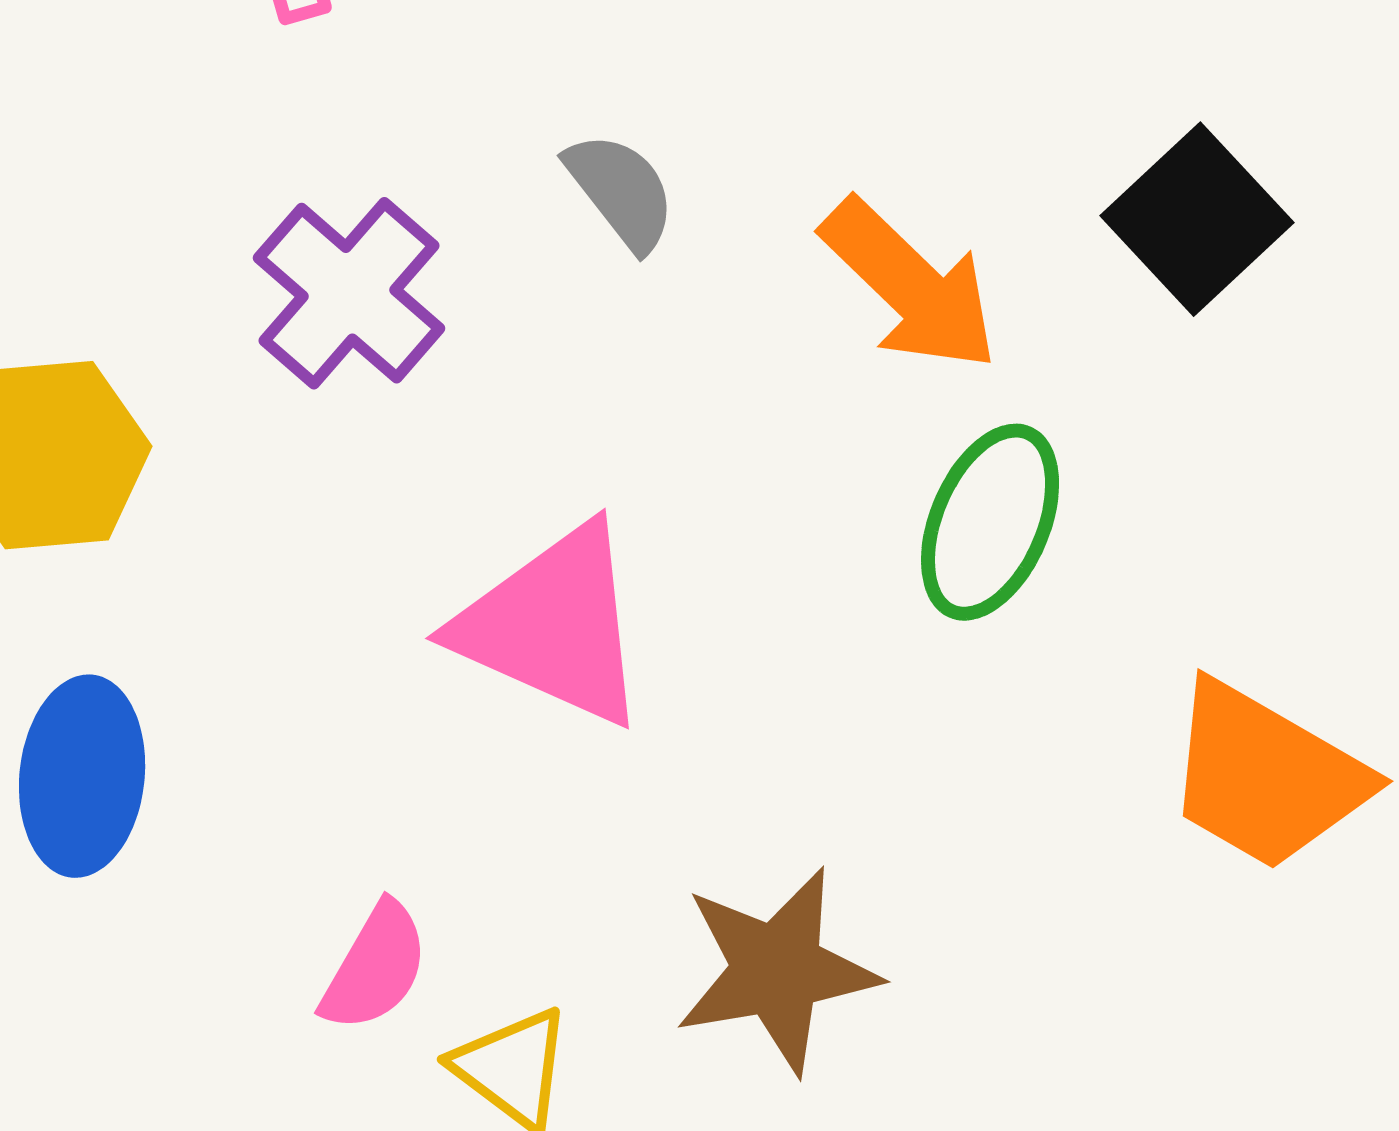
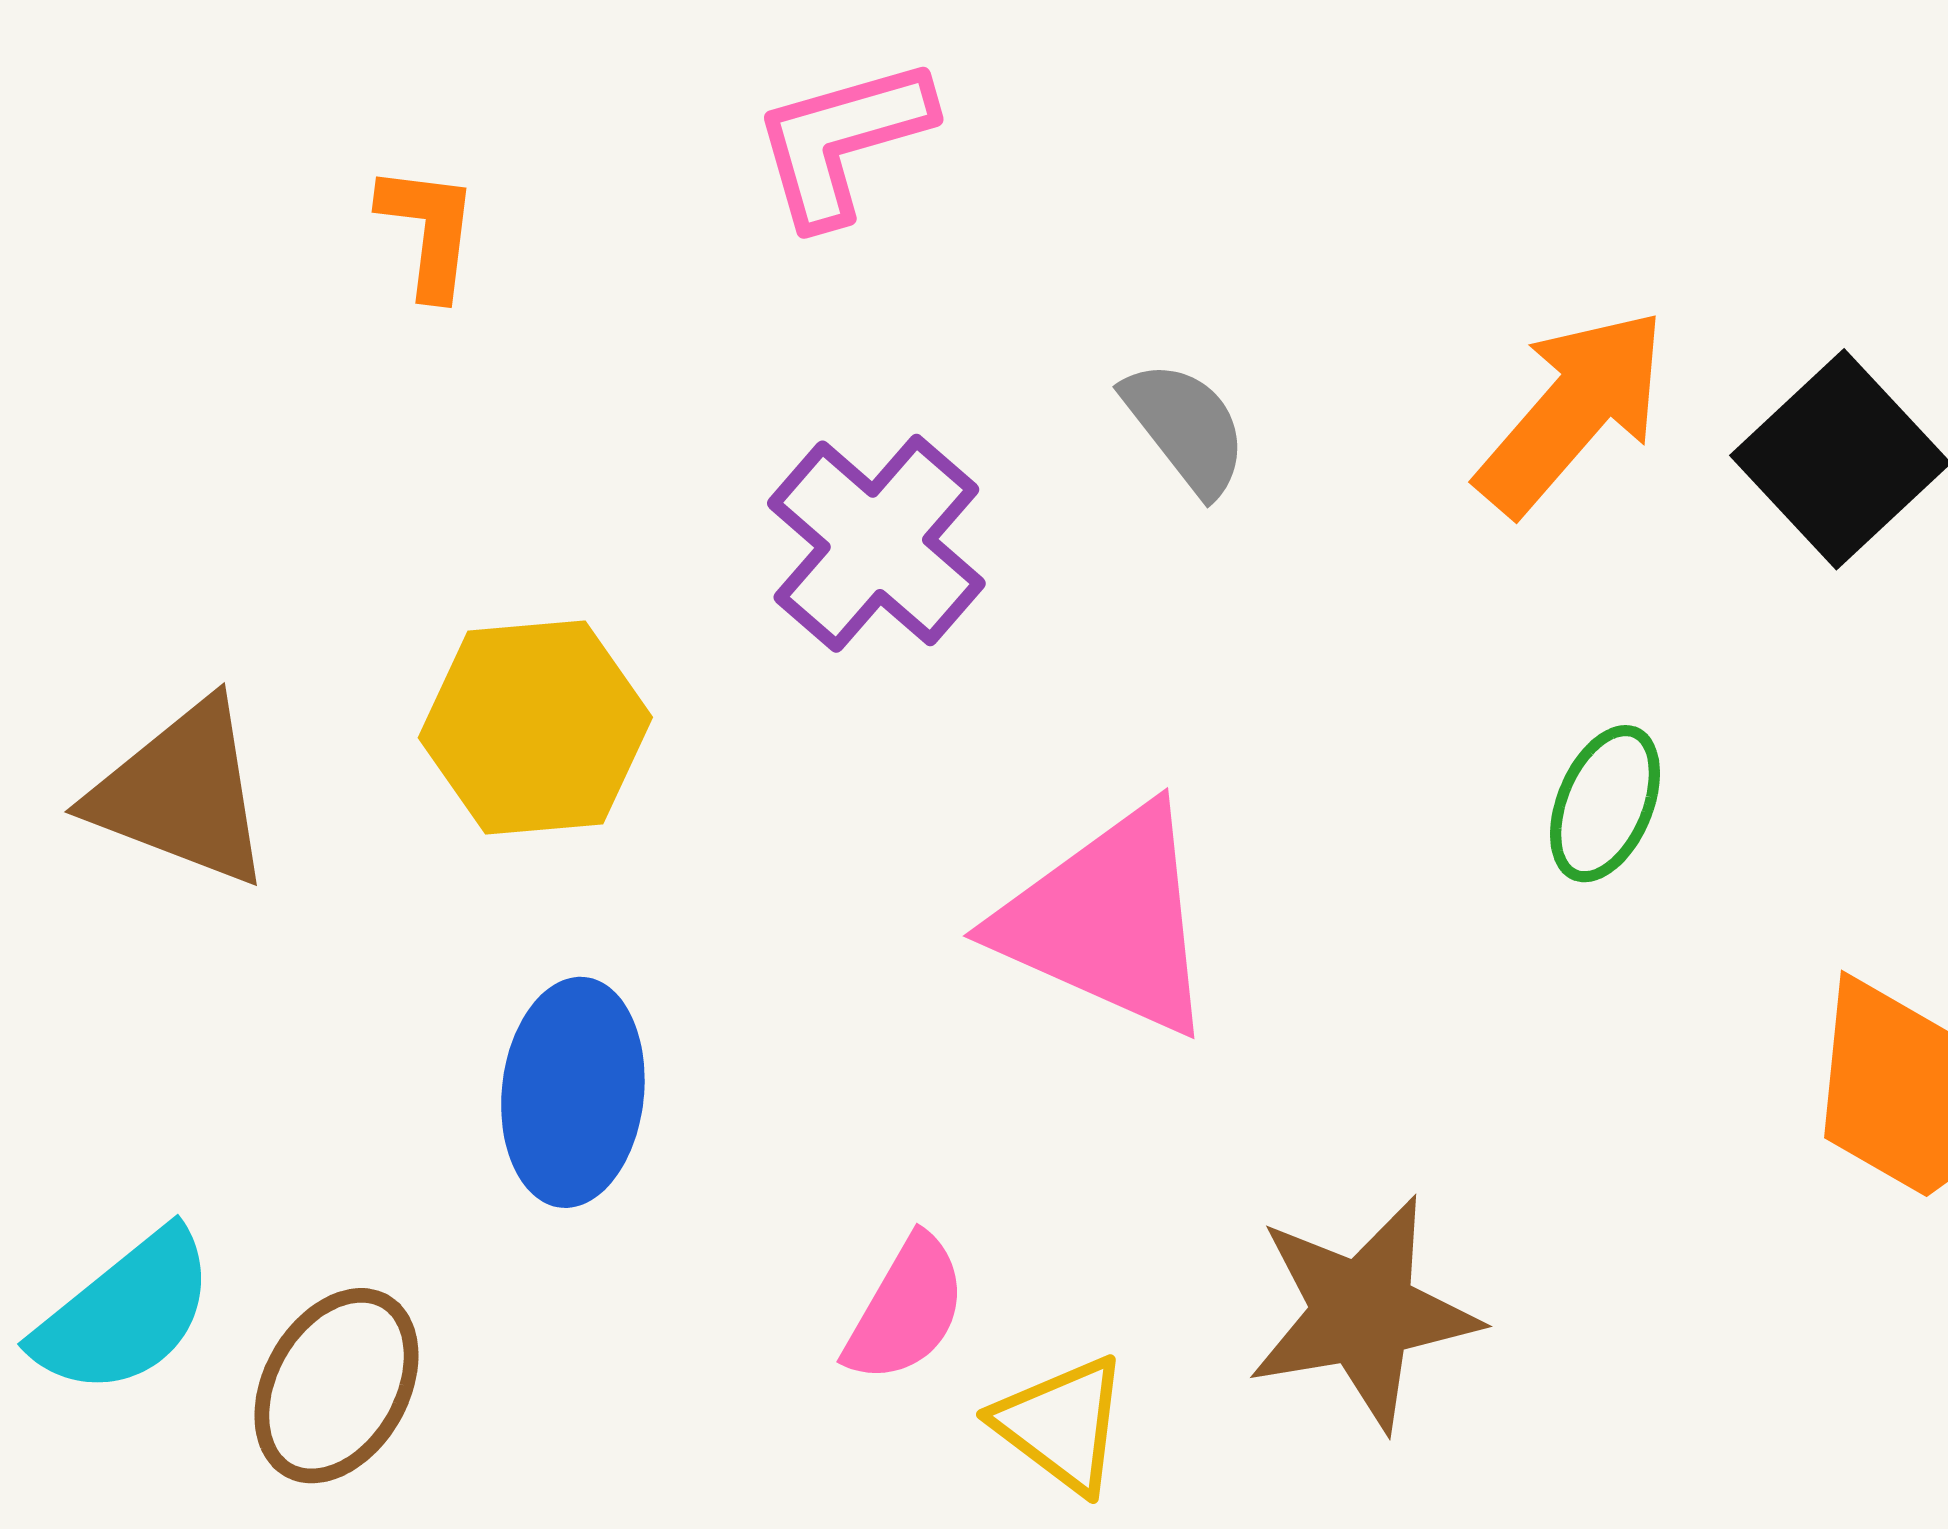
orange arrow: (910, 285) -> (1572, 411), moved, turned -93
green ellipse: (990, 522) -> (1605, 804), size x0.7

